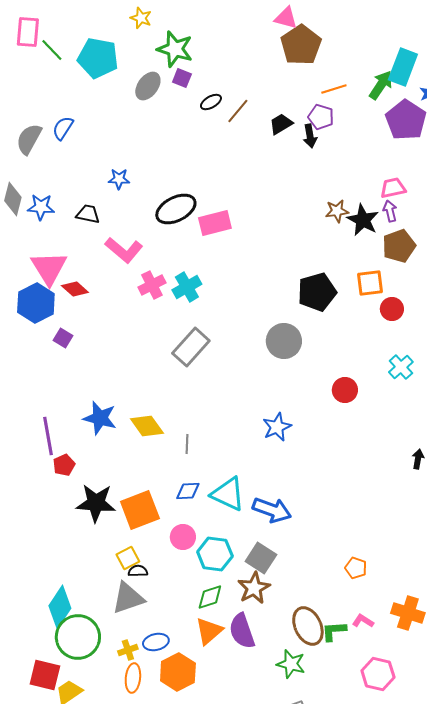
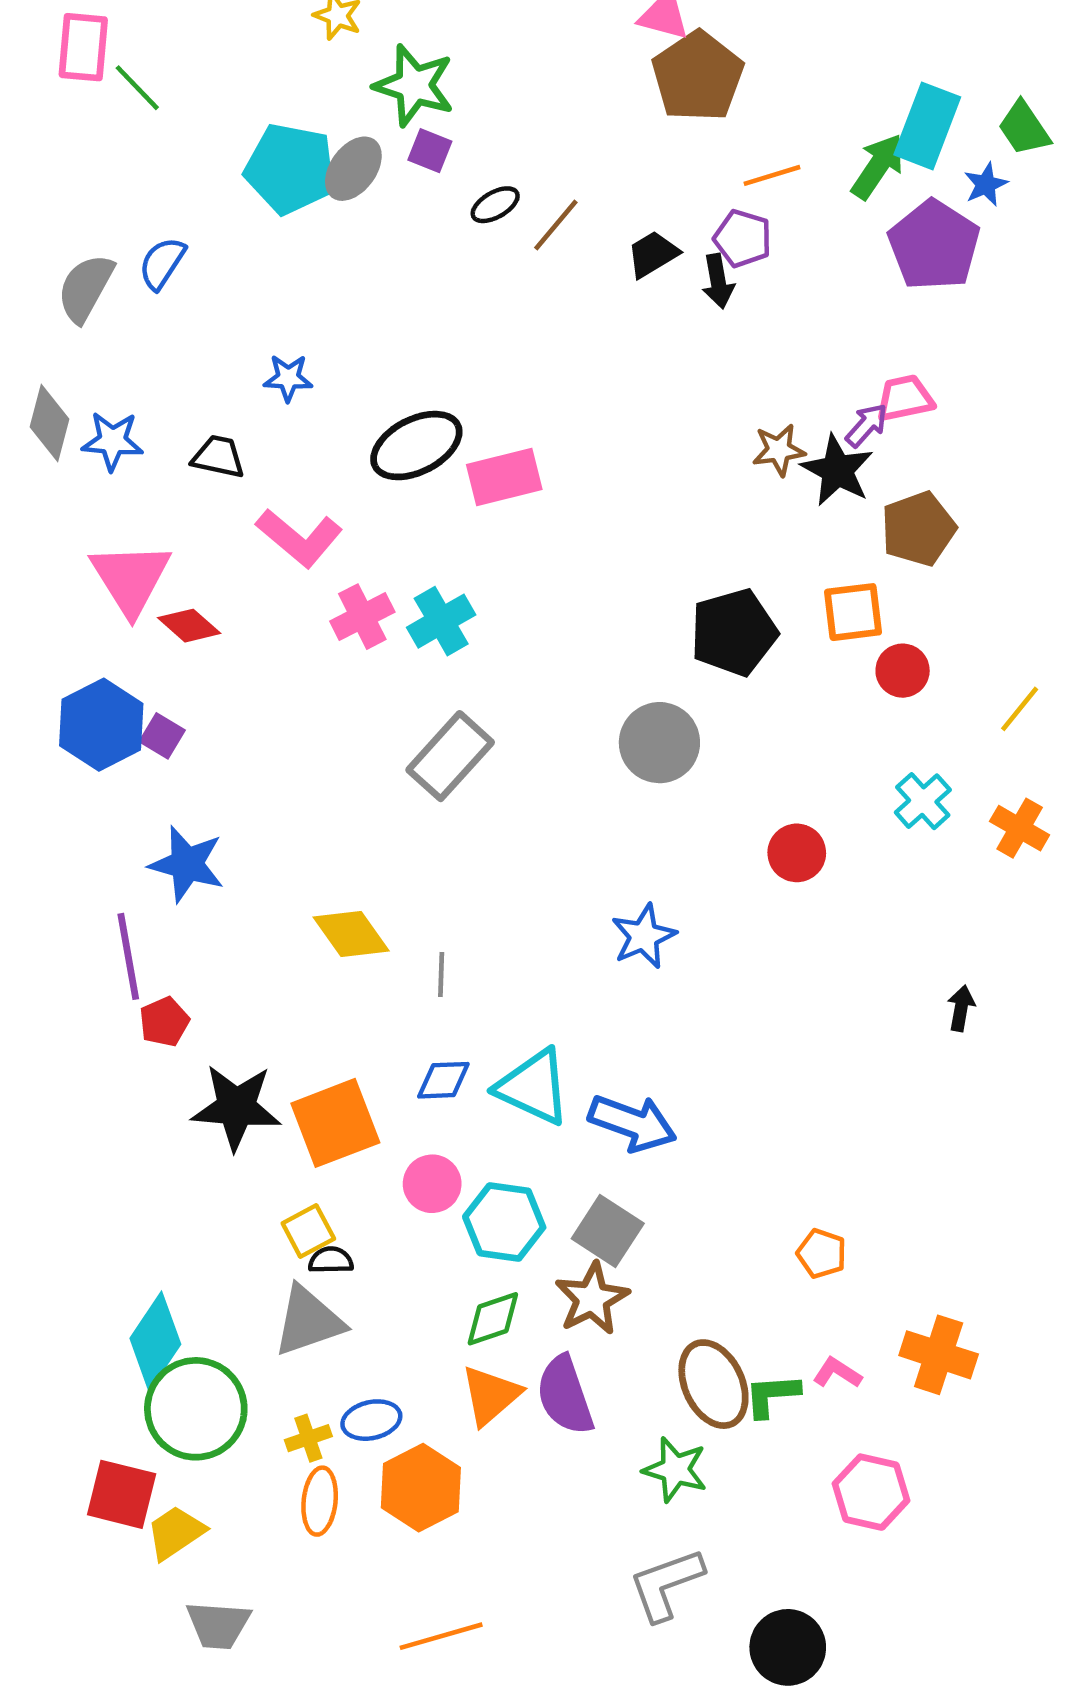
cyan pentagon: (98, 58) -> (290, 169), moved
purple arrow: (390, 211) -> (867, 425), moved, turned 55
blue hexagon: (36, 303) -> (101, 725), moved
blue star: (100, 418) -> (187, 864), moved

